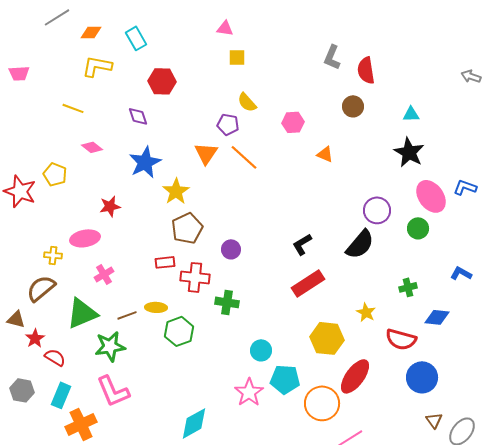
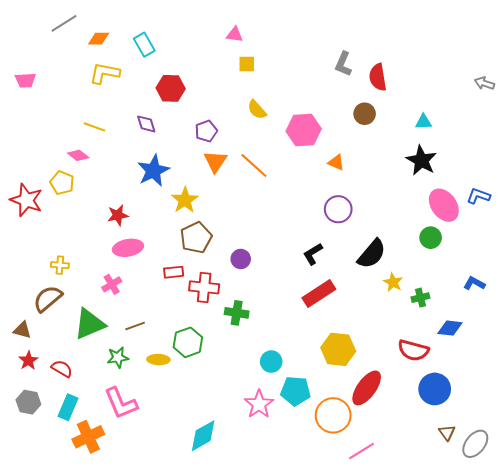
yellow line: (73, 108) -> (94, 127), moved
pink hexagon: (293, 122) -> (304, 130), size x1.5
purple pentagon: (228, 124) -> (206, 131), moved, turned -30
pink diamond: (92, 147) -> (78, 155), moved
purple circle: (377, 210) -> (338, 209), moved
pink ellipse: (85, 238) -> (128, 248), moved
yellow ellipse: (156, 307) -> (158, 360), moved
yellow star: (366, 312) -> (393, 282), moved
red star: (35, 338) -> (28, 361), moved
green star: (110, 346) -> (118, 357), size x0.7

